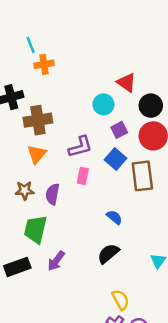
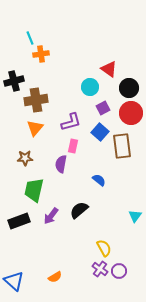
purple semicircle: (53, 194) -> (61, 164), moved
black semicircle: (108, 254) -> (79, 210), moved

